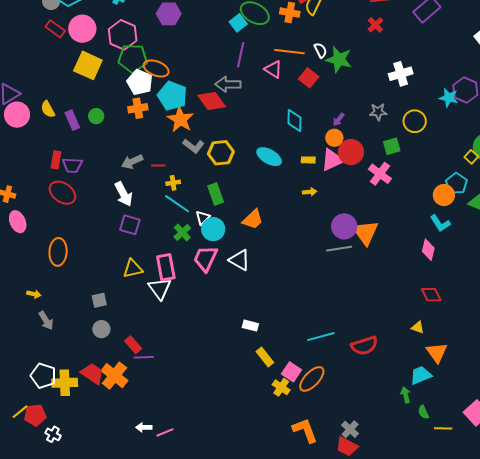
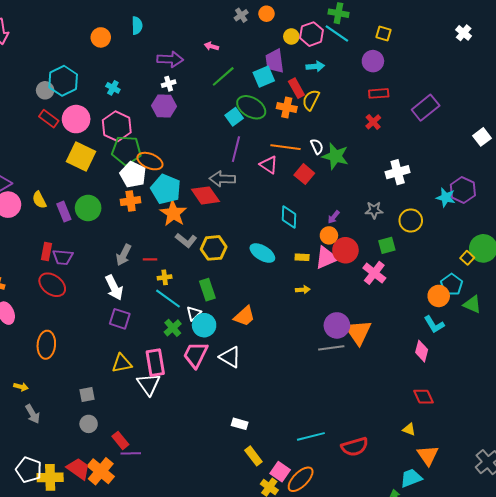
green circle: (96, 116) -> (88, 208), size x1.6
gray arrow: (132, 162) -> (124, 255), turned -40

